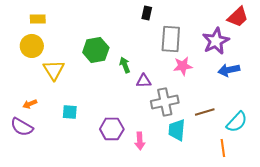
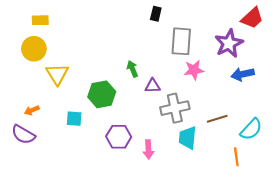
green hexagon: (96, 50) -> (102, 94), moved

